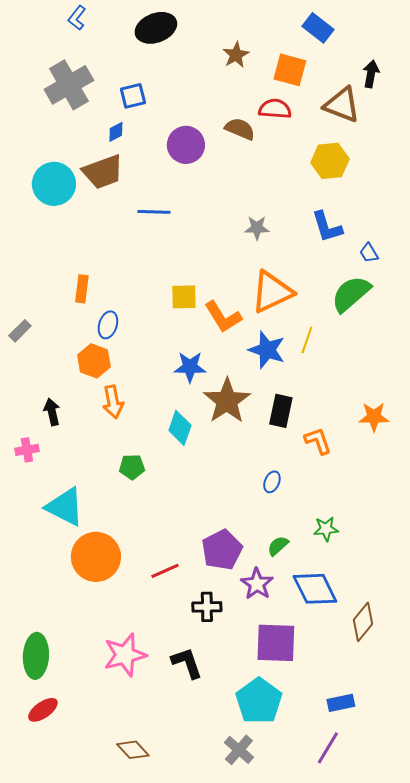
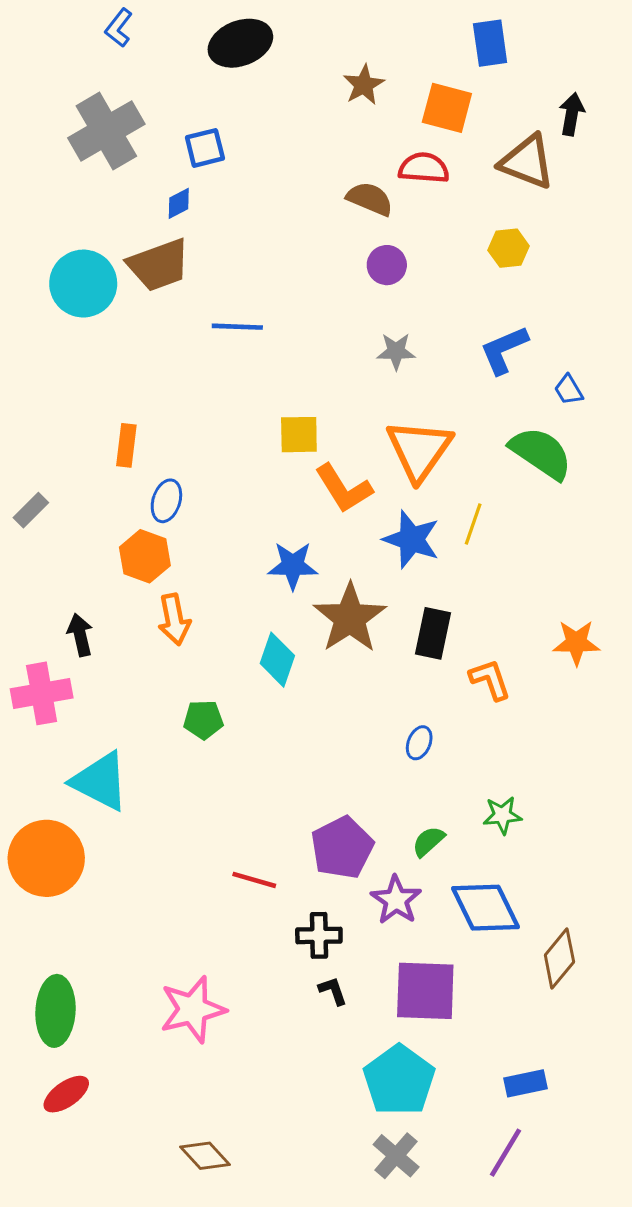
blue rectangle: (318, 28) -> (490, 43), turned 44
purple circle: (186, 145) -> (387, 265), moved, size x0.7
yellow hexagon: (330, 161) -> (509, 248), size x0.7
blue L-shape: (327, 227) -> (504, 350), turned 84
orange triangle: (272, 292) -> (419, 450), turned -30
green semicircle: (351, 294) -> (541, 453), turned 75
yellow square: (184, 297) -> (299, 435), moved
pink cross: (27, 450) -> (42, 693), size x1.6
orange circle: (96, 557) -> (46, 858), moved
red line: (165, 571) -> (254, 880), turned 40
black L-shape: (187, 663) -> (333, 991), moved, size x0.6
gray cross: (239, 750) -> (396, 1156), moved

